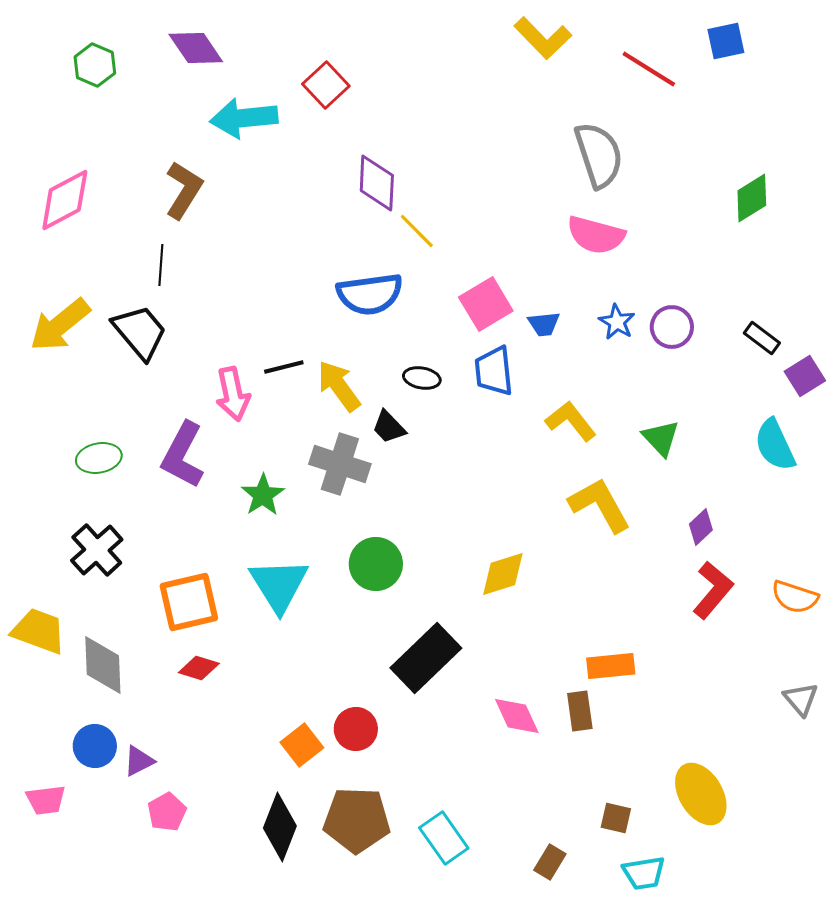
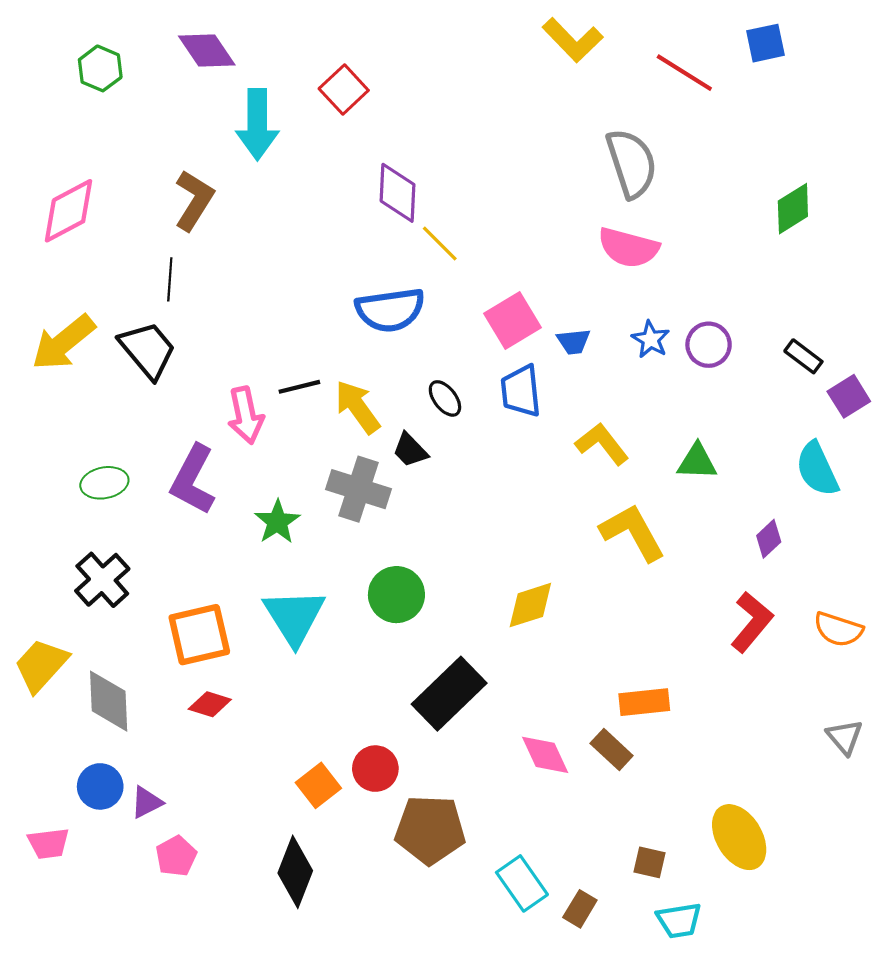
cyan arrow: (244, 118) -> (257, 124), turned -84
black ellipse: (422, 378) -> (445, 398), turned 42
green triangle: (661, 438) -> (697, 462), turned -45
purple diamond: (701, 527) -> (769, 539), moved
yellow trapezoid: (39, 631) -> (41, 665), turned -68
brown rectangle: (580, 711) -> (612, 750), turned -39
brown pentagon: (357, 820) -> (430, 830), moved
cyan rectangle: (444, 838) -> (522, 883), moved

